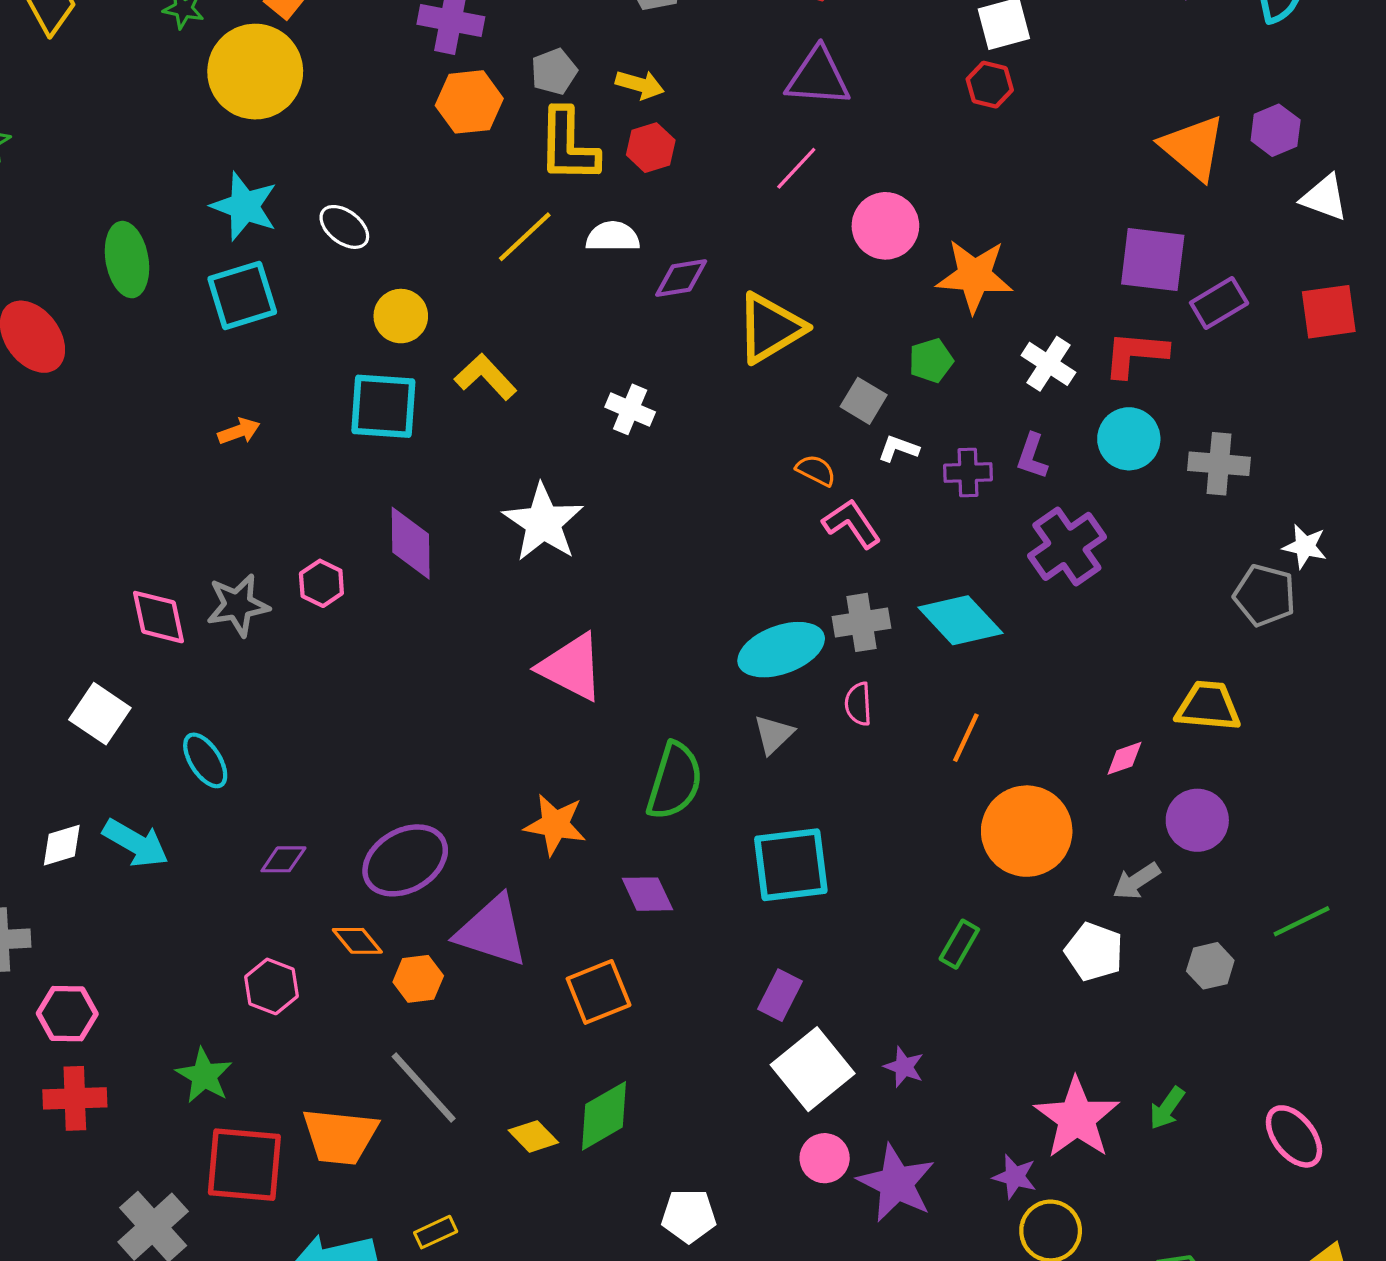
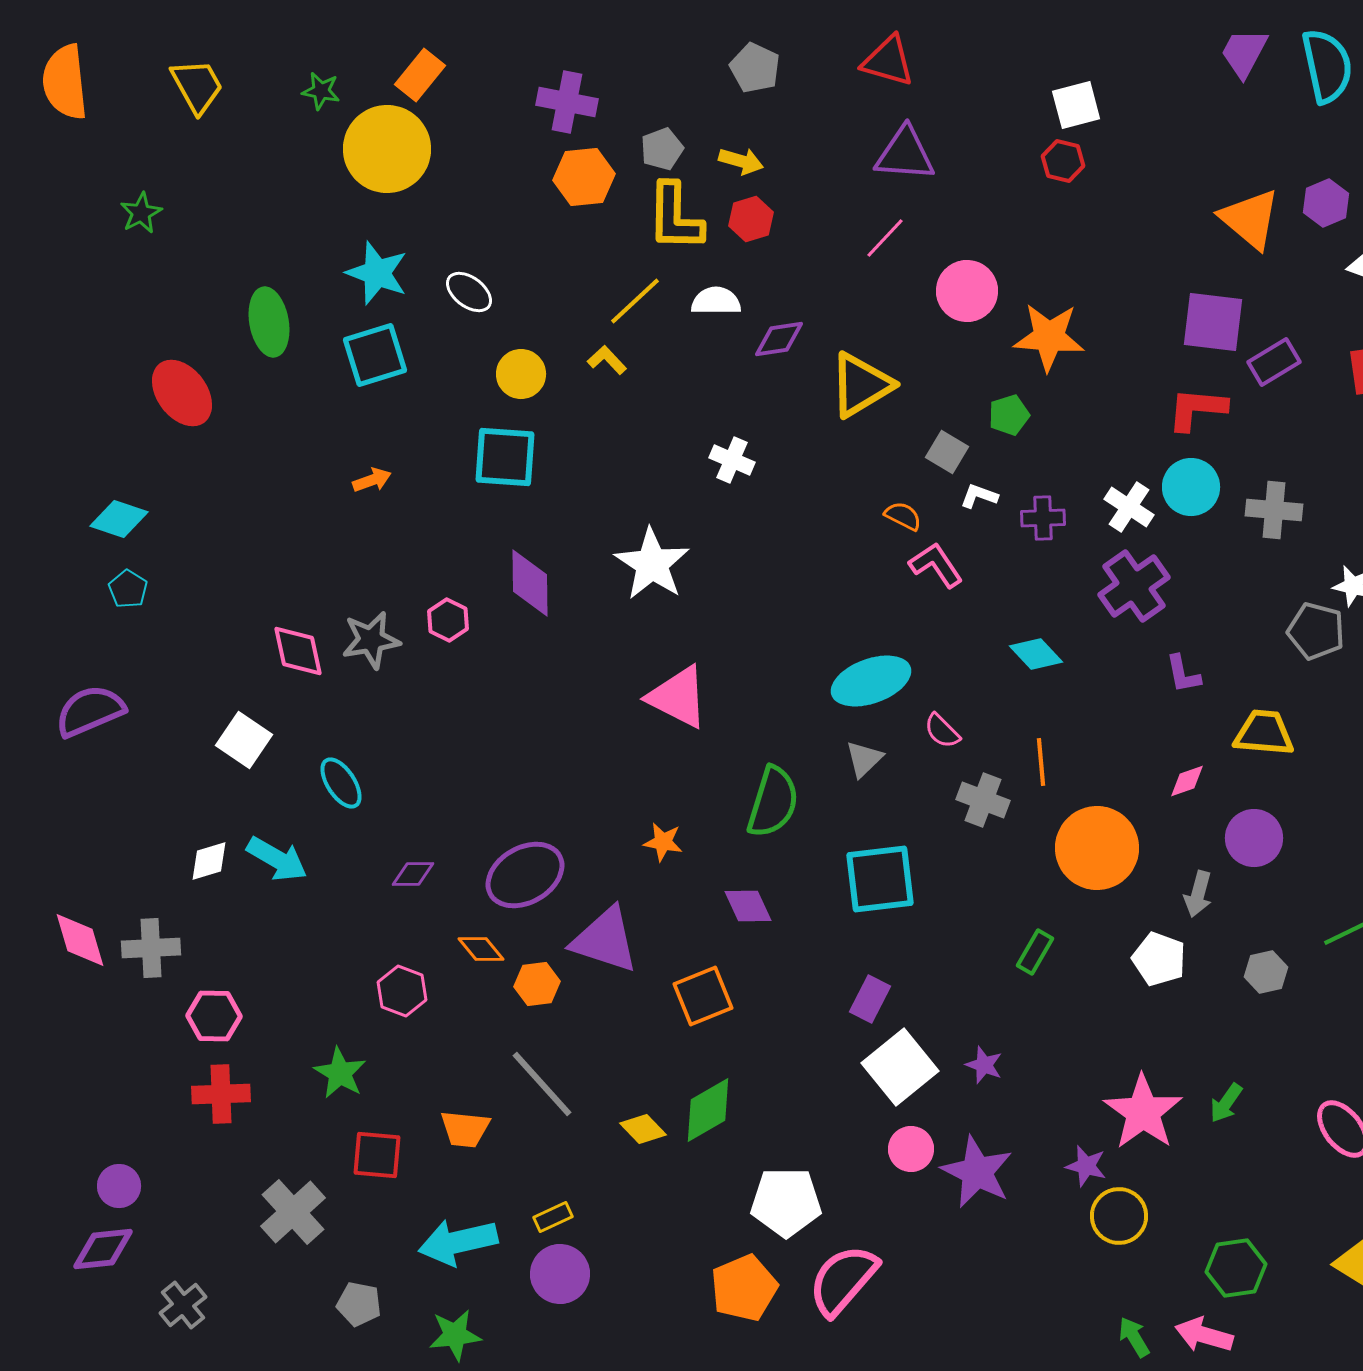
white cross: (1048, 364) -> (1129, 507), moved
yellow L-shape: (486, 377) -> (607, 360), moved, size x0.7
purple L-shape: (1032, 456) -> (1183, 674), moved, turned -30
cyan diamond: (960, 620) -> (1036, 654), size x0.7
gray cross: (862, 622) -> (983, 800), moved, turned 30
pink semicircle: (858, 704) -> (942, 731), turned -42
orange line: (966, 738) -> (1041, 762), turned -30
orange star: (555, 825) -> (663, 842), size x0.7
gray arrow: (1136, 881) -> (1198, 894), turned -42
orange trapezoid: (340, 1136) -> (465, 1129), size x0.7
red square: (244, 1165) -> (377, 1155), size x0.7
white pentagon: (689, 1216) -> (786, 1202), size x1.4

